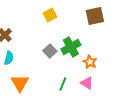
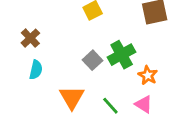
orange triangle: (20, 83) -> (72, 97), moved
green line: (63, 84) -> (110, 106), turned -64

